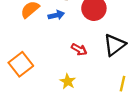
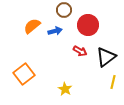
red arrow: (79, 49) -> (80, 51), moved
yellow line: (123, 84) -> (113, 82), moved

